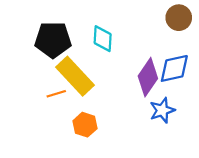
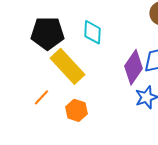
orange line: (56, 94) -> (41, 97), moved, turned -30

